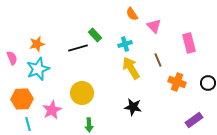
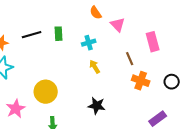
green rectangle: (95, 35) -> (59, 34), turned 40
black line: (78, 48) -> (32, 35), moved
brown line: (158, 60) -> (130, 59), moved
yellow arrow: (131, 68) -> (95, 67), size x0.6

